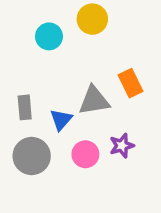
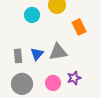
orange rectangle: (130, 83) -> (79, 27), moved
blue triangle: (61, 120) -> (37, 54), moved

